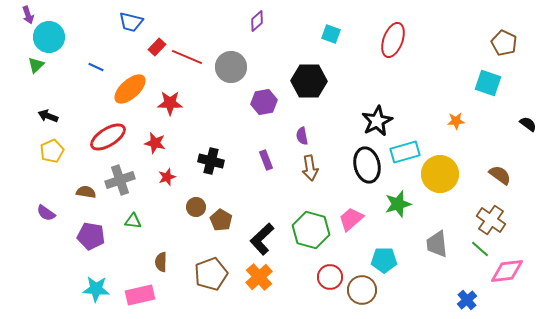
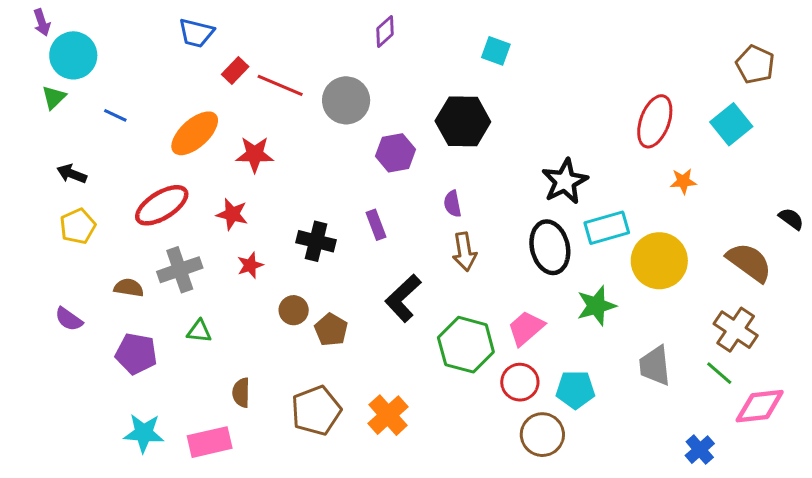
red ellipse: (393, 40) -> (655, 121), moved
blue line: (96, 67) -> (115, 115), moved
cyan square: (488, 83) -> (731, 124), turned 32
black semicircle: (528, 124) -> (791, 219), moved
purple rectangle: (266, 160) -> (376, 225), moved
brown semicircle: (500, 175) -> (749, 262), size x1.4
black L-shape: (262, 239) -> (403, 298), moved
red circle: (330, 277) -> (520, 382), moved

